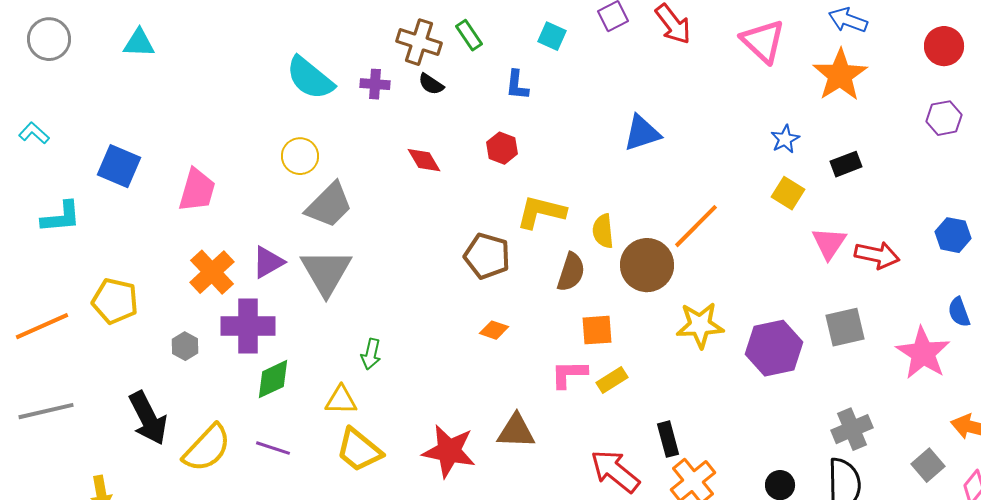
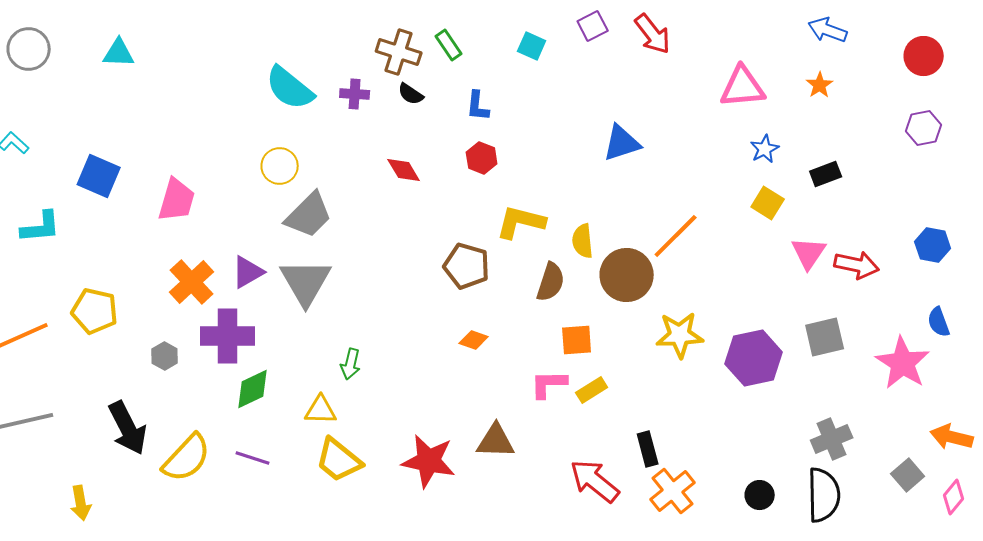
pink triangle: (763, 41) -> (743, 87), moved, turned -48
orange star: (840, 75) -> (820, 85), size x0.5
blue L-shape: (517, 85) -> (478, 106), moved

